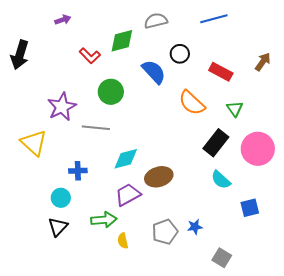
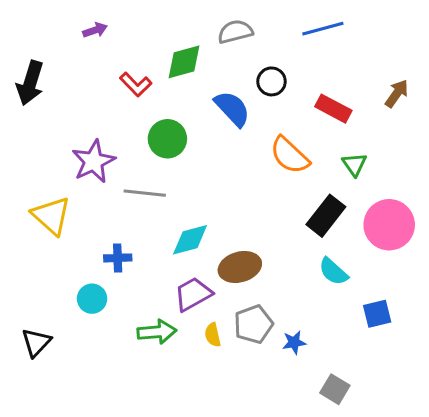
black triangle: (58, 227) -> (36, 342), moved
gray pentagon: (165, 232) -> (253, 324), moved
yellow semicircle: (123, 241) -> (213, 335), moved

